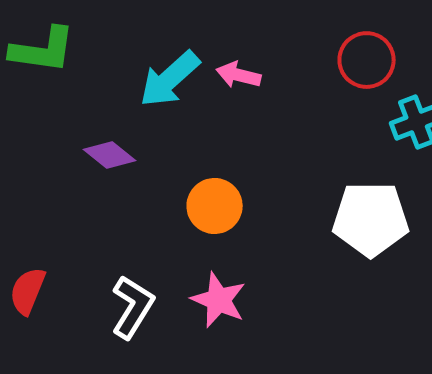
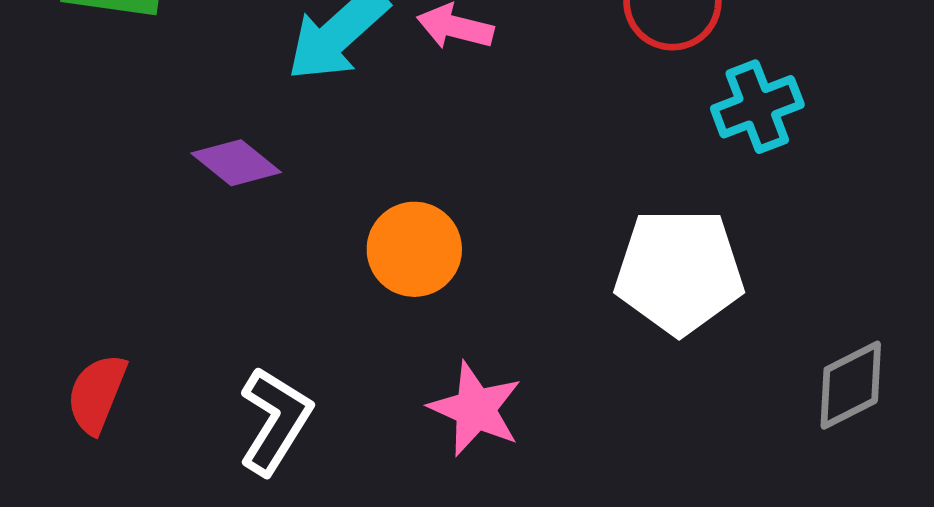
pink star: (219, 300) -> (475, 409), moved

